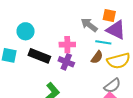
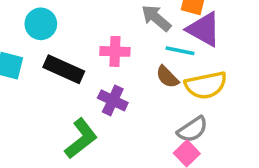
brown semicircle: (97, 57) -> (167, 77), turned 96
purple cross: (66, 62) -> (113, 100), moved

